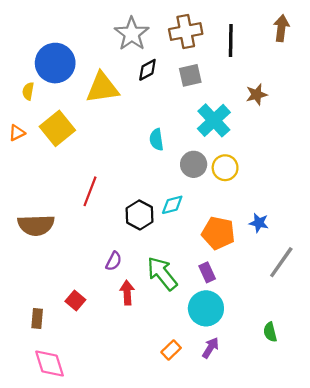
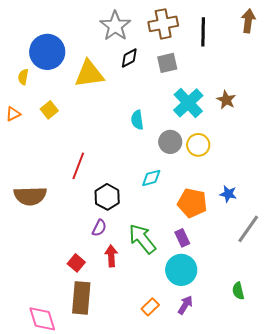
brown star: (257, 95) -> (226, 100), moved, turned -30
yellow square: (57, 128) -> (49, 110), size x0.6
black hexagon: (140, 215) -> (107, 197), moved
red square: (75, 301) -> (76, 263), moved
brown rectangle: (37, 319) -> (81, 298), moved, size x1.8

